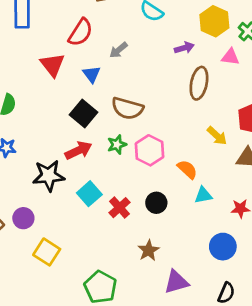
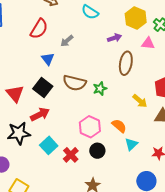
red triangle: (52, 65) -> (15, 94), moved
green star: (117, 145) -> (100, 89), moved
pink hexagon: (150, 150) -> (90, 127), moved
cyan triangle: (203, 195) -> (131, 144), turned -32

